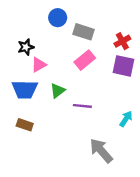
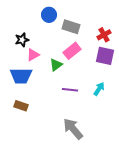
green triangle: (58, 91) -> (56, 65), moved
cyan arrow: (126, 119) -> (99, 89), moved
gray arrow: (101, 151) -> (73, 129), moved

